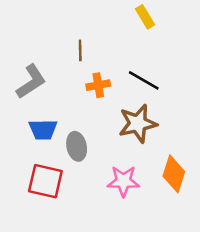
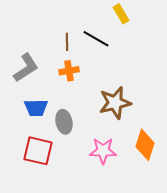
black line: (144, 80) -> (96, 39), moved
orange cross: (98, 85) -> (69, 71), moved

